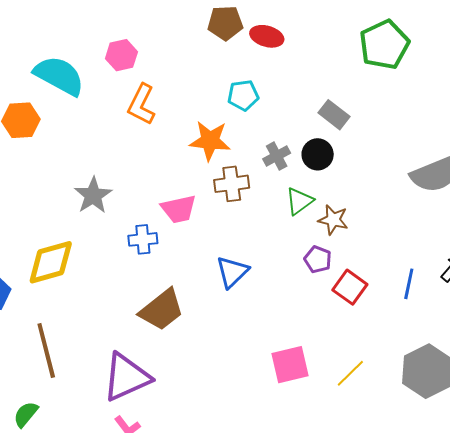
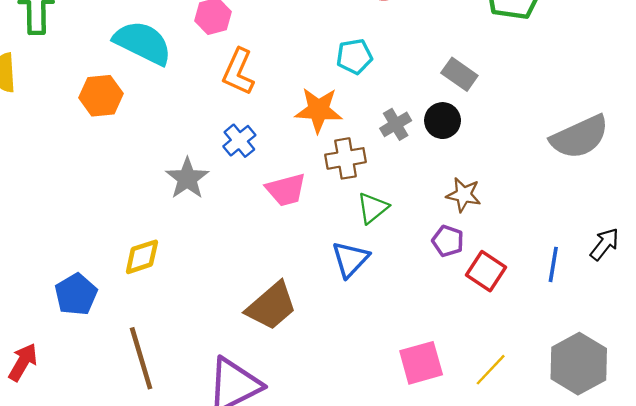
green triangle: (299, 201) -> (373, 208), moved
blue cross: (143, 239) -> (239, 141), moved, turned -32
yellow diamond: (51, 262) -> (142, 257), size x0.7

